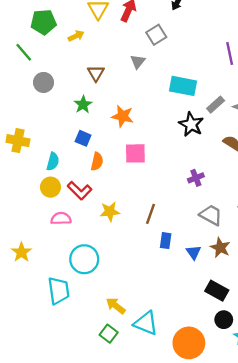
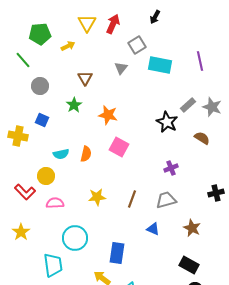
cyan rectangle: (183, 86) -> (160, 65), moved
blue square: (83, 138) -> (42, 120), moved
pink square: (135, 153) -> (119, 147), turned 30
cyan semicircle: (53, 162) -> (61, 154), moved, turned 63
red L-shape: (80, 191) -> (25, 192), moved
gray trapezoid: (211, 215) -> (166, 200), moved, turned -45
blue rectangle: (166, 241) -> (117, 253), moved, size x1.5
blue triangle: (194, 252) -> (153, 229), moved, turned -32

